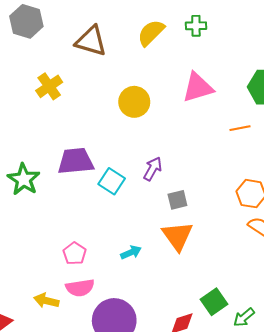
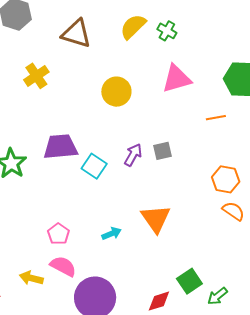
green cross: (196, 26) -> (167, 31), moved, turned 30
gray square: (177, 200) -> (162, 151), moved
pink semicircle: (80, 288) -> (63, 266), turned -144

